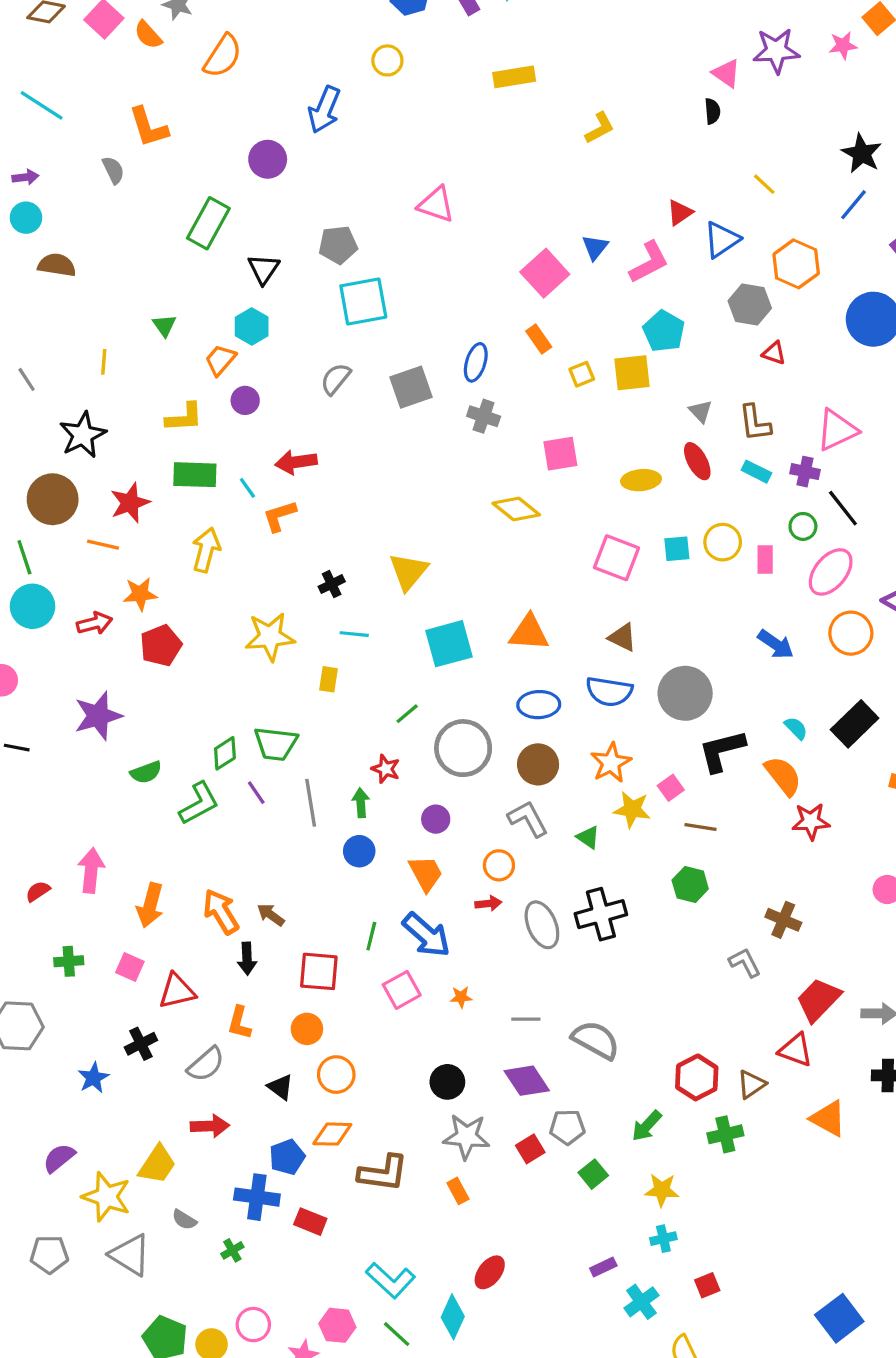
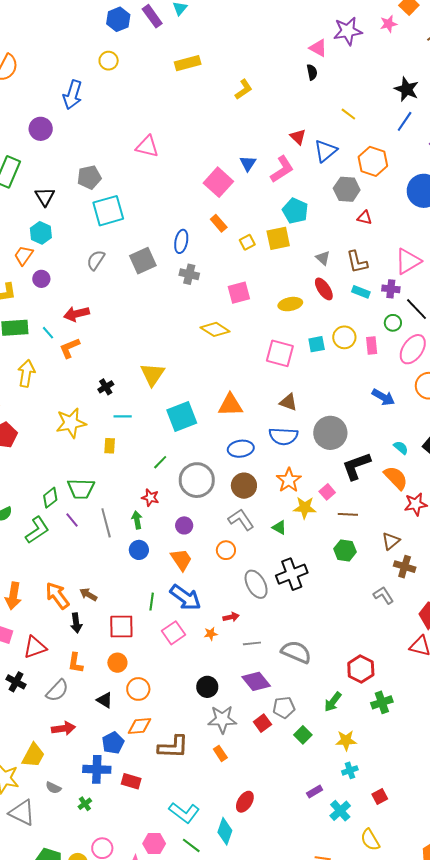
red triangle: (680, 213) -> (298, 137), turned -36
red arrow: (488, 903) -> (231, 617), moved
black cross: (141, 1044) -> (16, 682), turned -30
brown triangle: (751, 1084) -> (391, 541), moved

